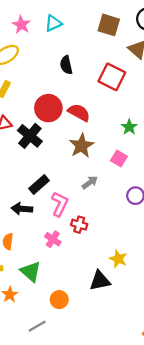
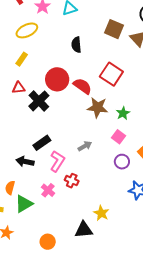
brown square: (109, 25) -> (114, 29), moved
red square: (112, 77) -> (111, 74), moved
green star: (129, 127) -> (123, 113), moved
brown star: (81, 146) -> (98, 107), moved, turned 30
pink square: (119, 159) -> (118, 137), moved
green triangle: (31, 272) -> (24, 204), moved, turned 42

